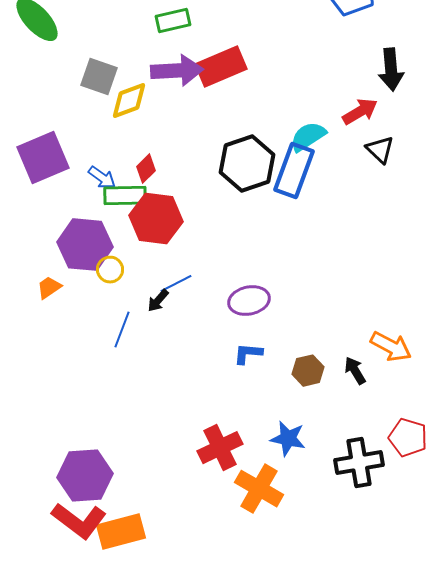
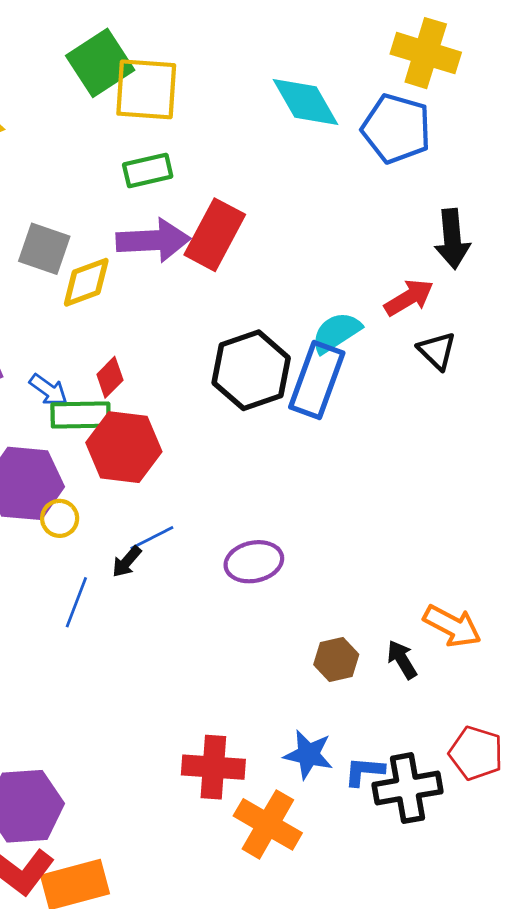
red rectangle: (221, 67) -> (215, 235), turned -39
blue L-shape: (248, 354) -> (364, 771), moved
red cross: (220, 448) -> (213, 767), turned 30

